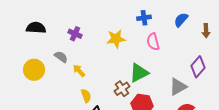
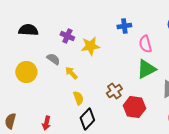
blue cross: (144, 18) -> (124, 26), moved
yellow star: (116, 39) -> (90, 46), moved
green triangle: (139, 73) -> (146, 69), moved

